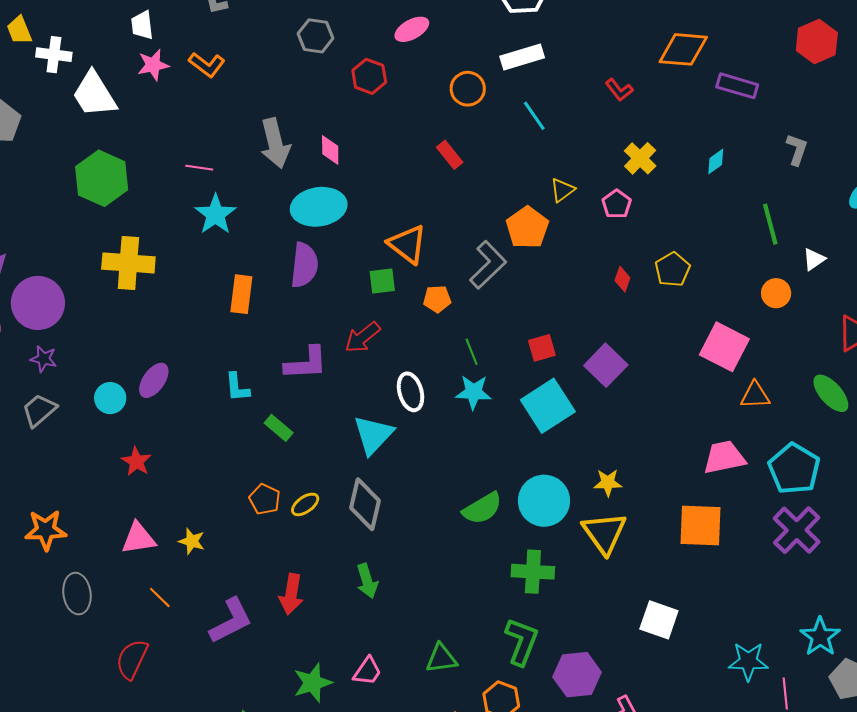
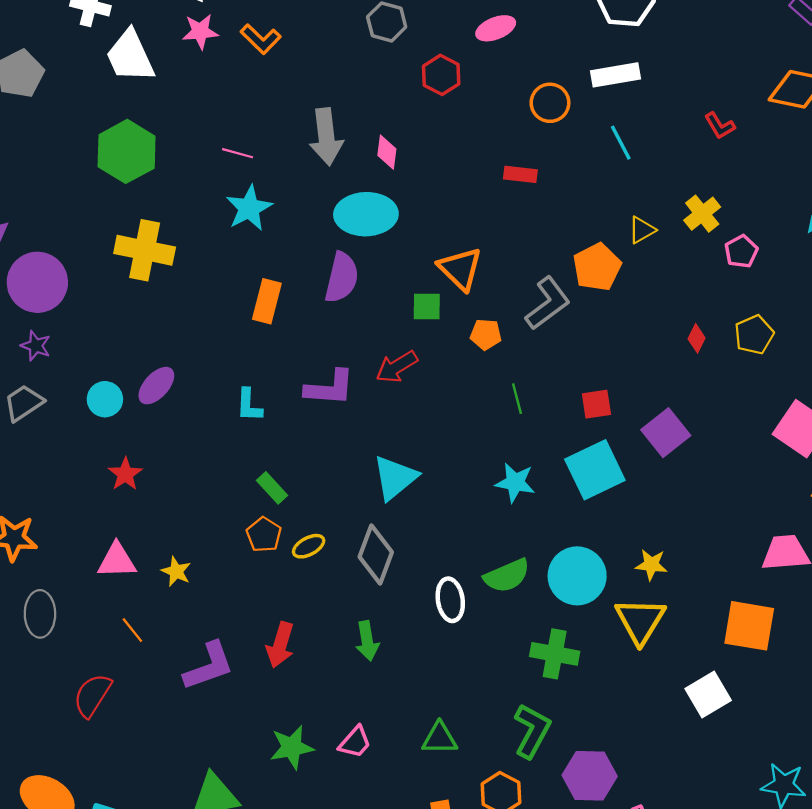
red rectangle: (450, 155) -> (520, 174), turned -52
yellow cross: (640, 158) -> (702, 214), moved
pink pentagon: (617, 204) -> (741, 251), moved
white ellipse: (410, 392) -> (450, 600), moved
cyan star: (473, 392) -> (515, 482), moved
green rectangle: (279, 428) -> (272, 488), moved
white square: (659, 620) -> (708, 694), moved, turned 33

